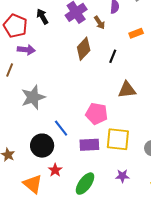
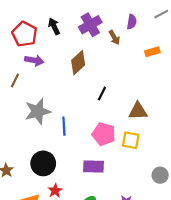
brown diamond: (84, 49) -> (78, 63), moved
black line: (113, 56) -> (102, 94), moved
blue line: (61, 128) -> (64, 126), moved, turned 30
yellow square: (118, 139) -> (131, 140), moved, size x0.7

